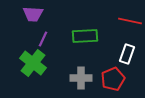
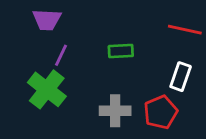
green rectangle: (85, 36) -> (121, 51), size x0.7

